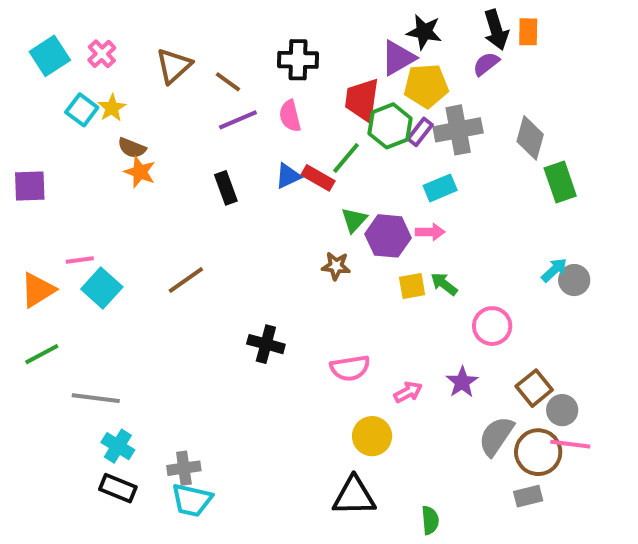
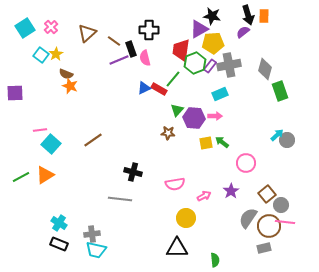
black rectangle: (226, 188) -> (131, 49), moved
orange triangle: (38, 290) -> (45, 175), moved
gray line: (96, 398) -> (120, 199), moved

